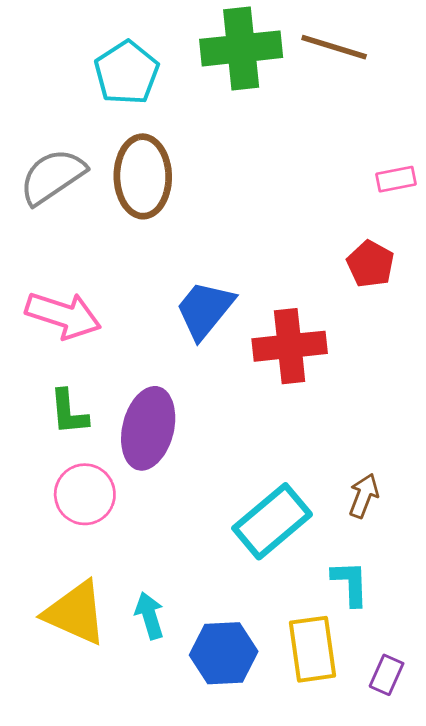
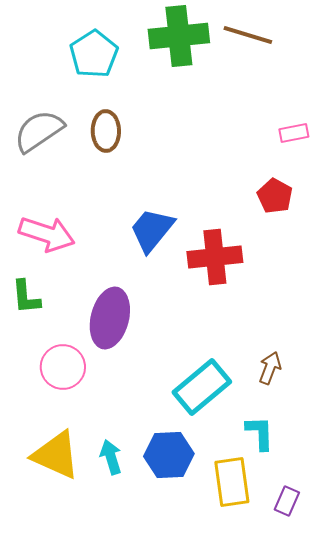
brown ellipse: (143, 176) -> (106, 131), size x0.7
green L-shape: (69, 412) -> (26, 297), moved
blue hexagon: (224, 653) -> (169, 455), moved

